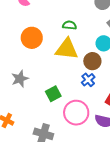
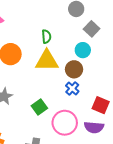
green semicircle: (70, 25) -> (46, 37), turned 88

